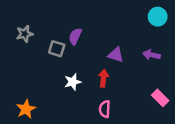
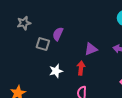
gray star: (25, 34) -> (24, 23), moved
purple triangle: (116, 55) -> (91, 49), turned -40

